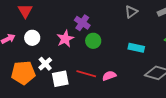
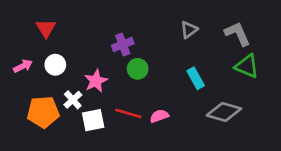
purple cross: (82, 23) -> (123, 45), turned 35
pink star: (65, 39) -> (96, 81), moved
cyan rectangle: (136, 48) -> (196, 78), turned 49

